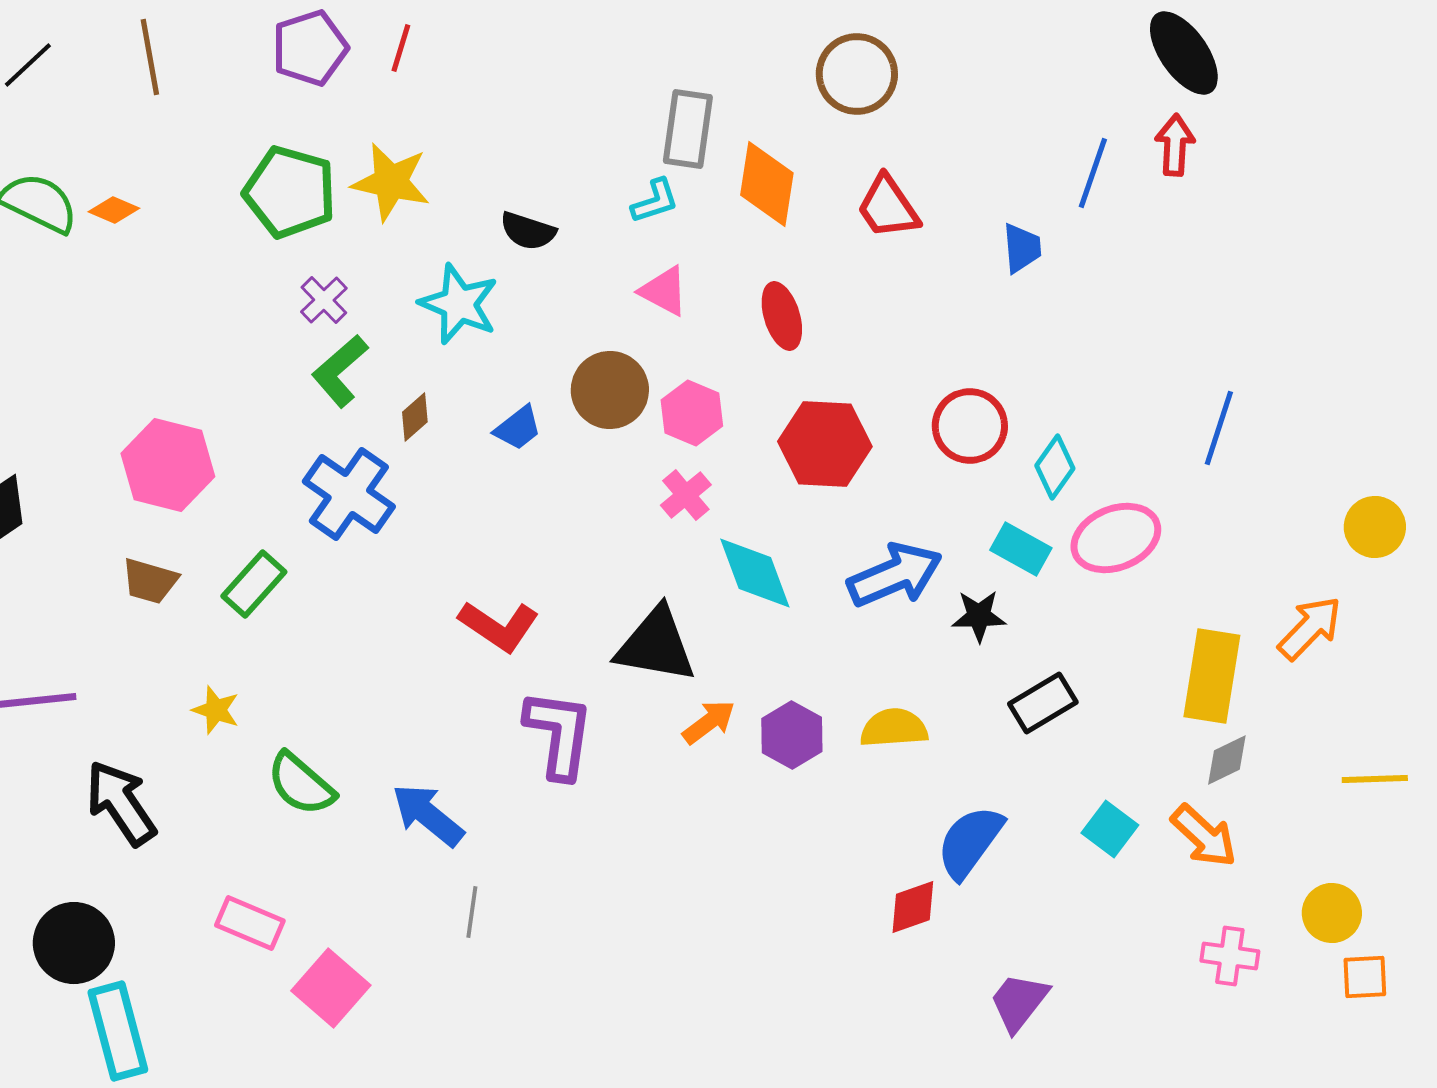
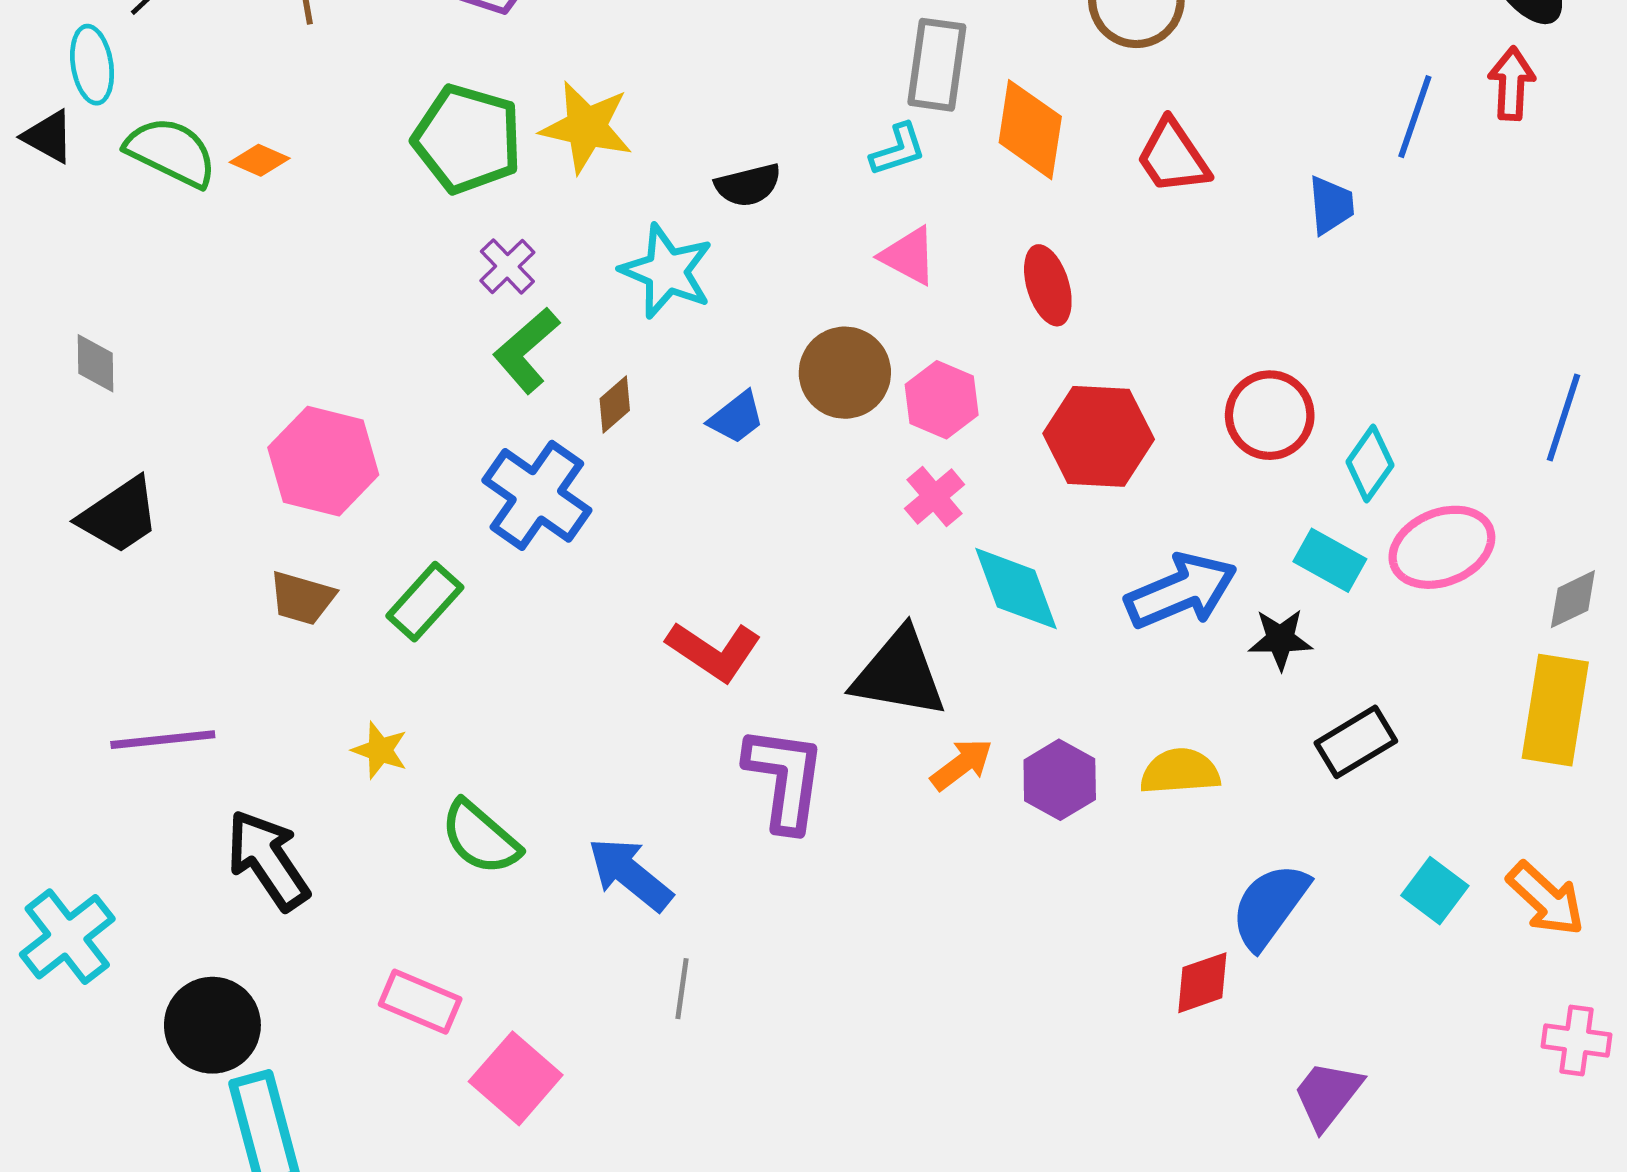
black semicircle: (528, 231) -> (748, 185), turned -32
gray diamond: (1227, 760) -> (1573, 599), moved

